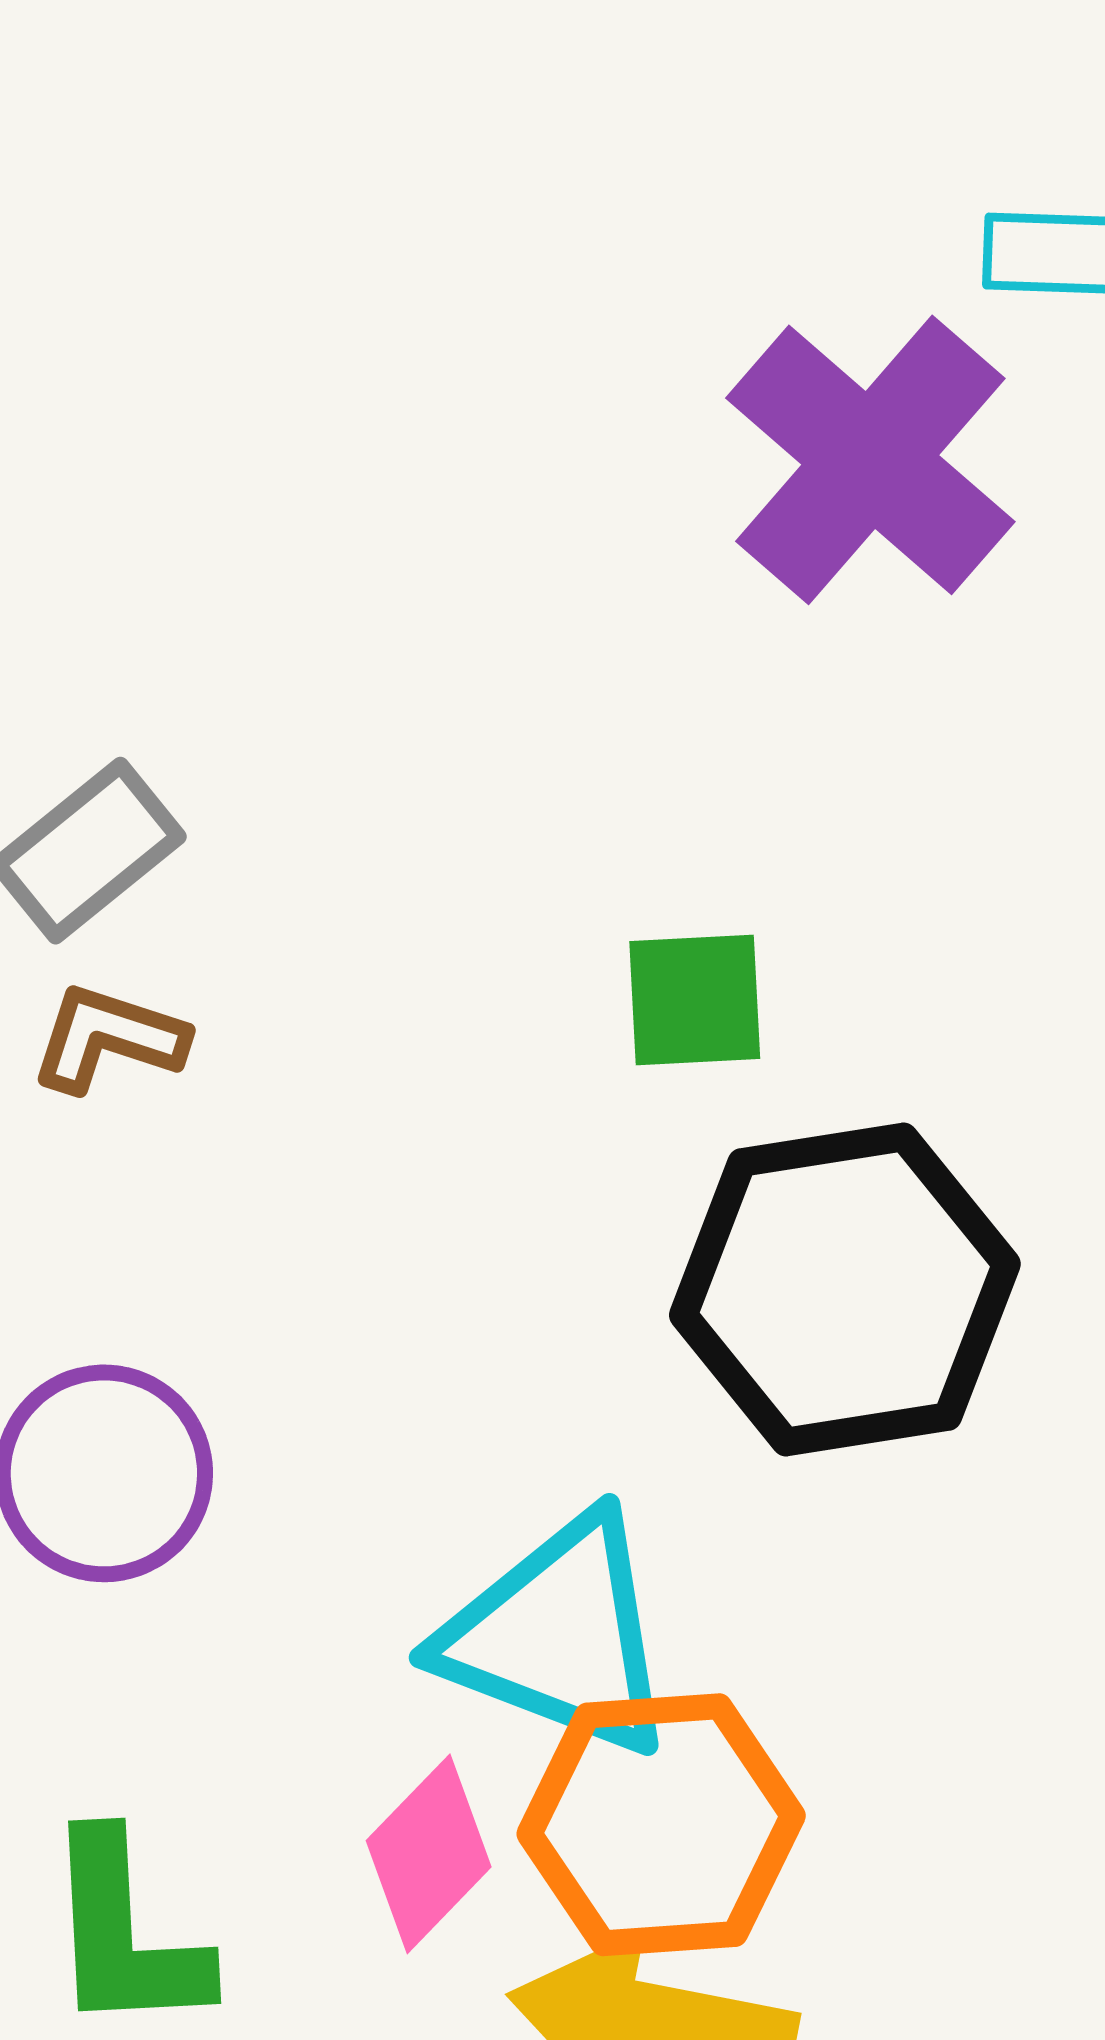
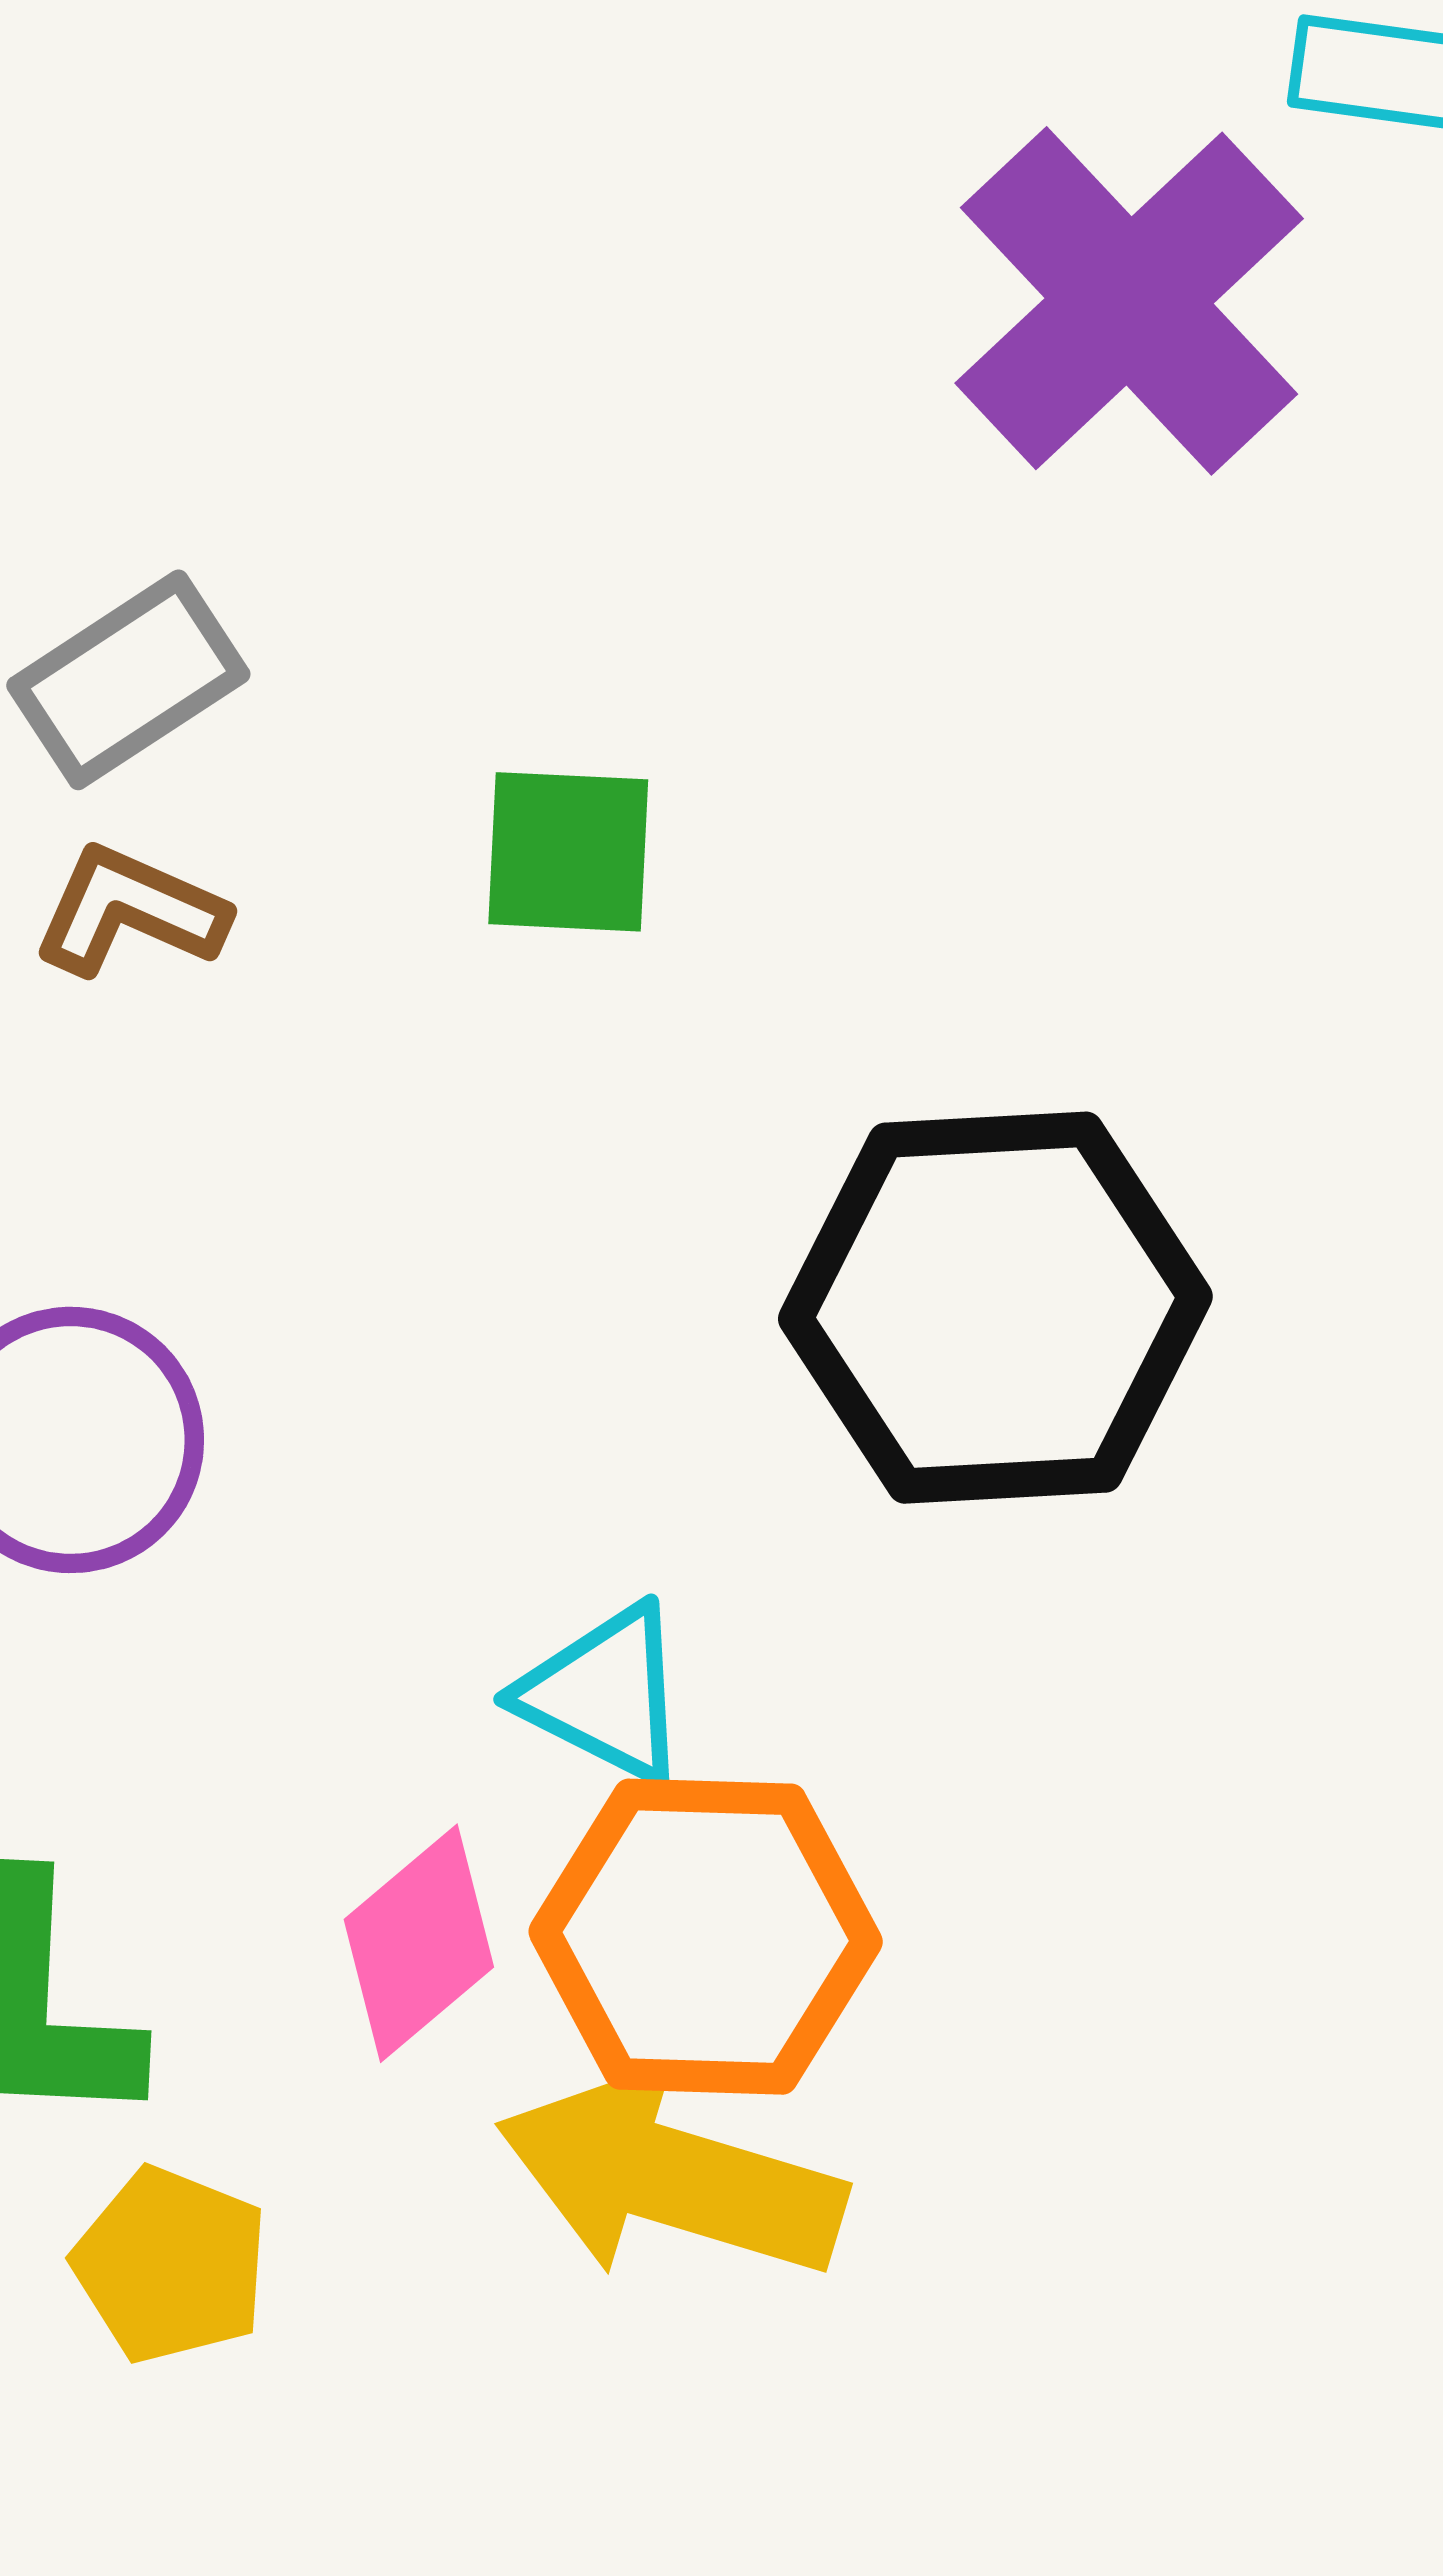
green square: (695, 1000) -> (568, 852), moved
cyan triangle: (559, 1635) -> (604, 1694), size x0.6

